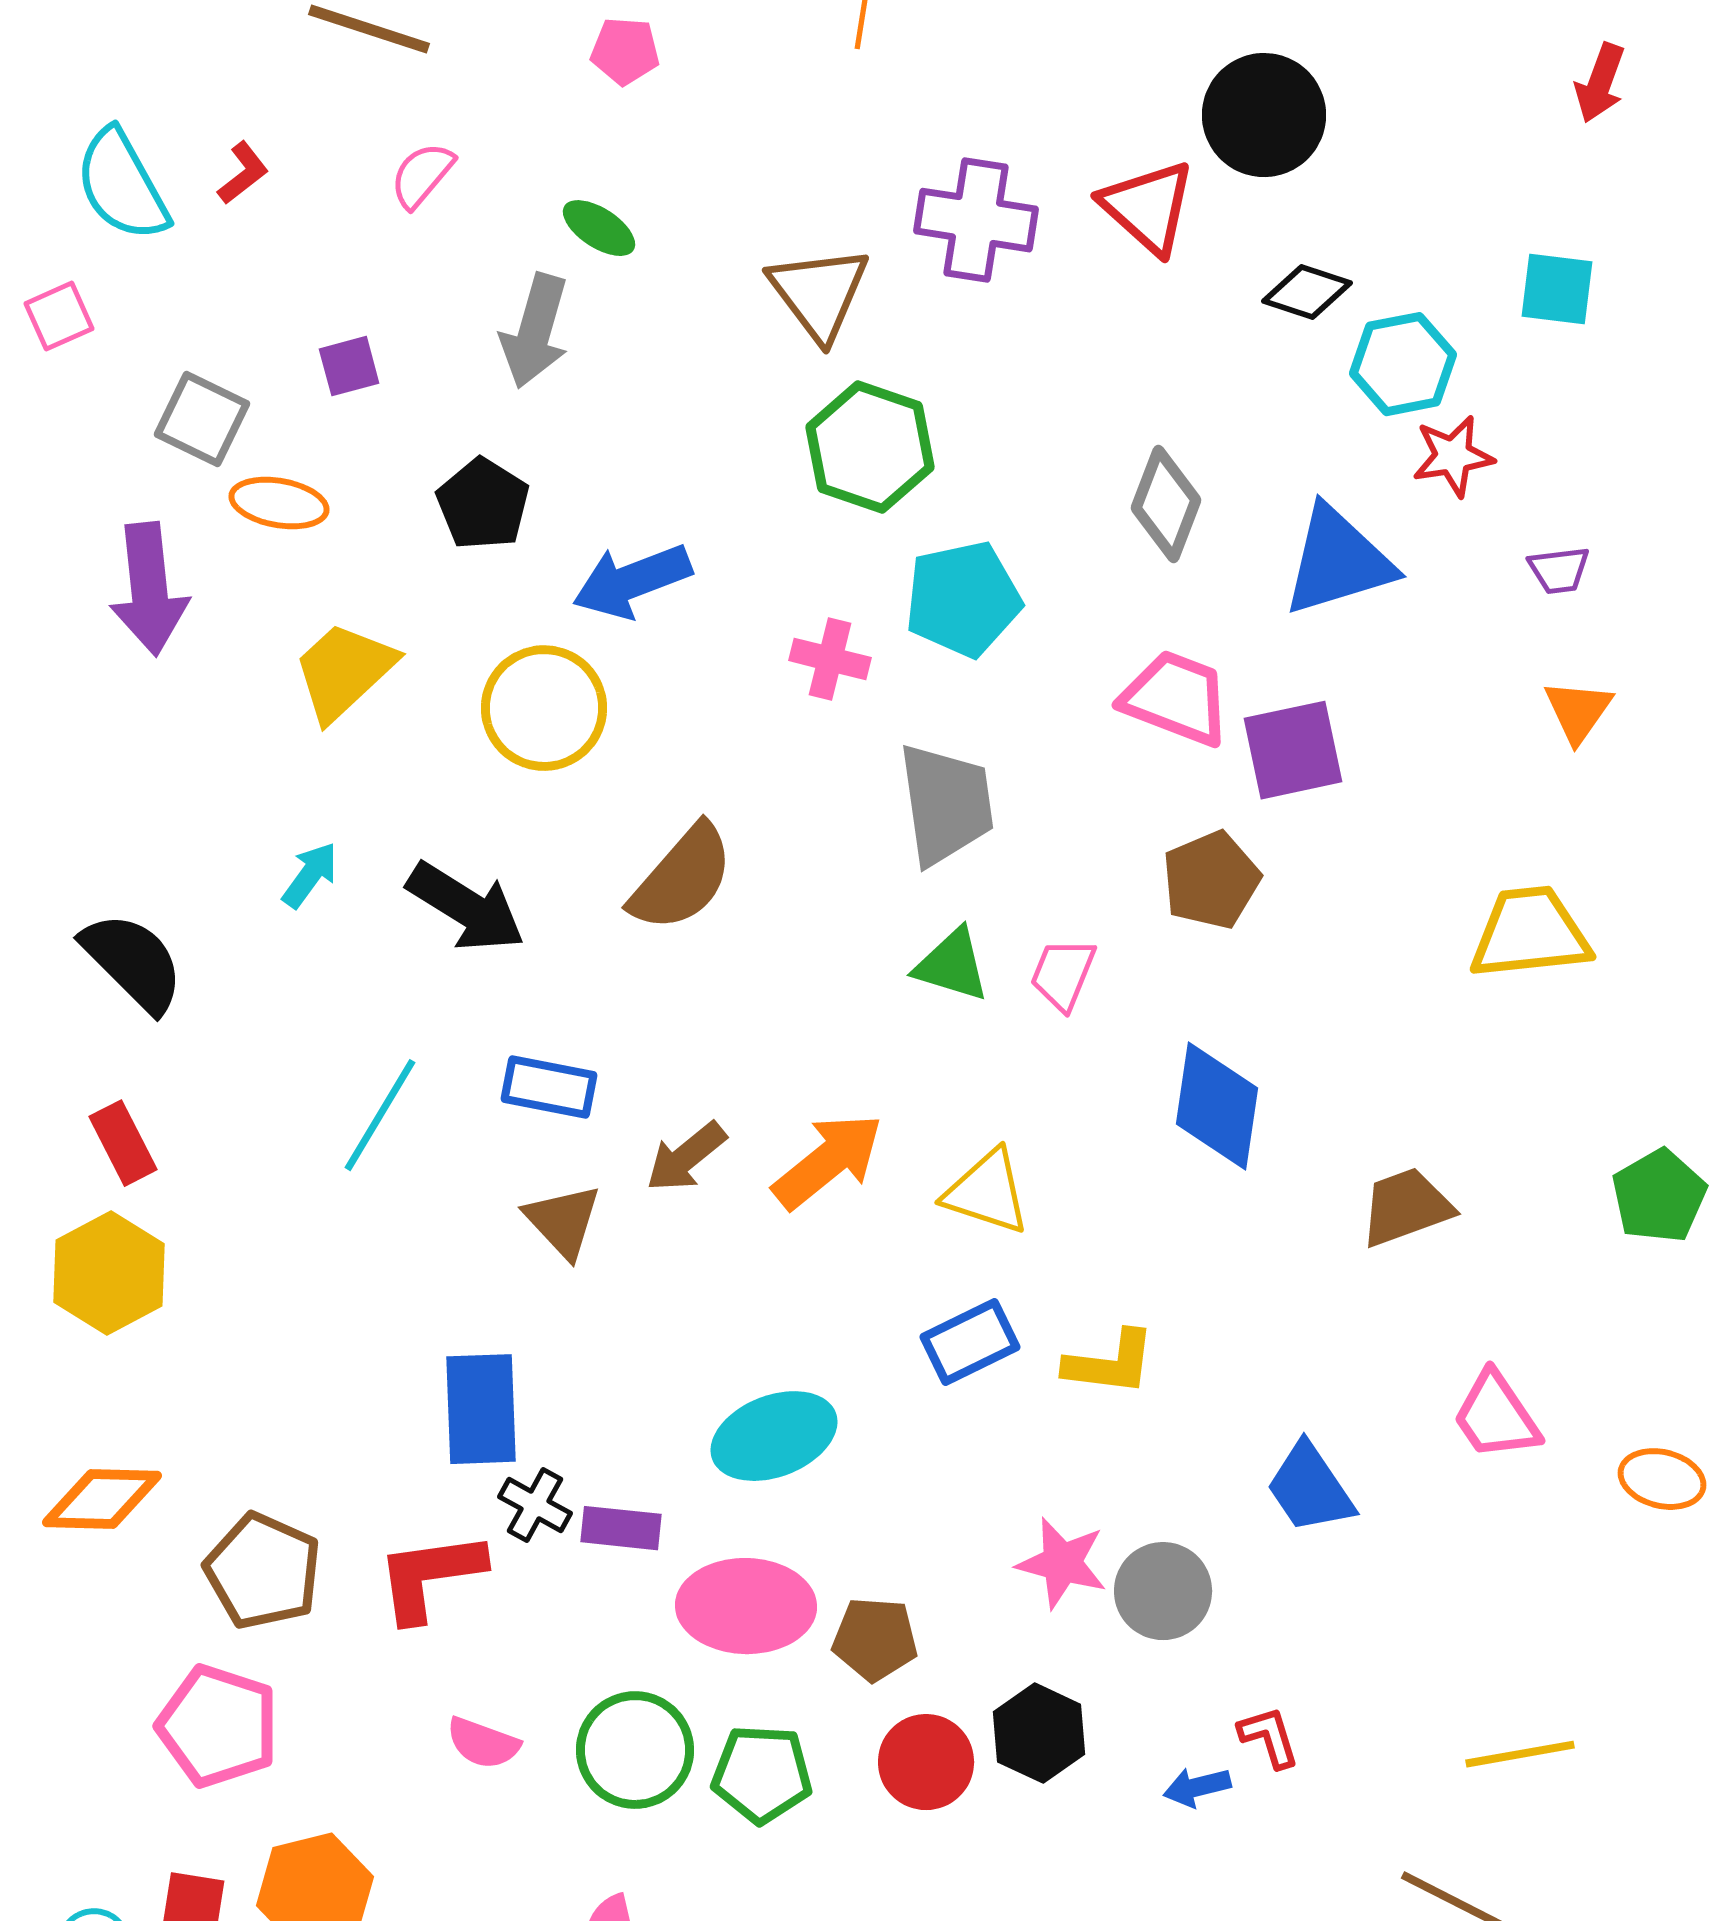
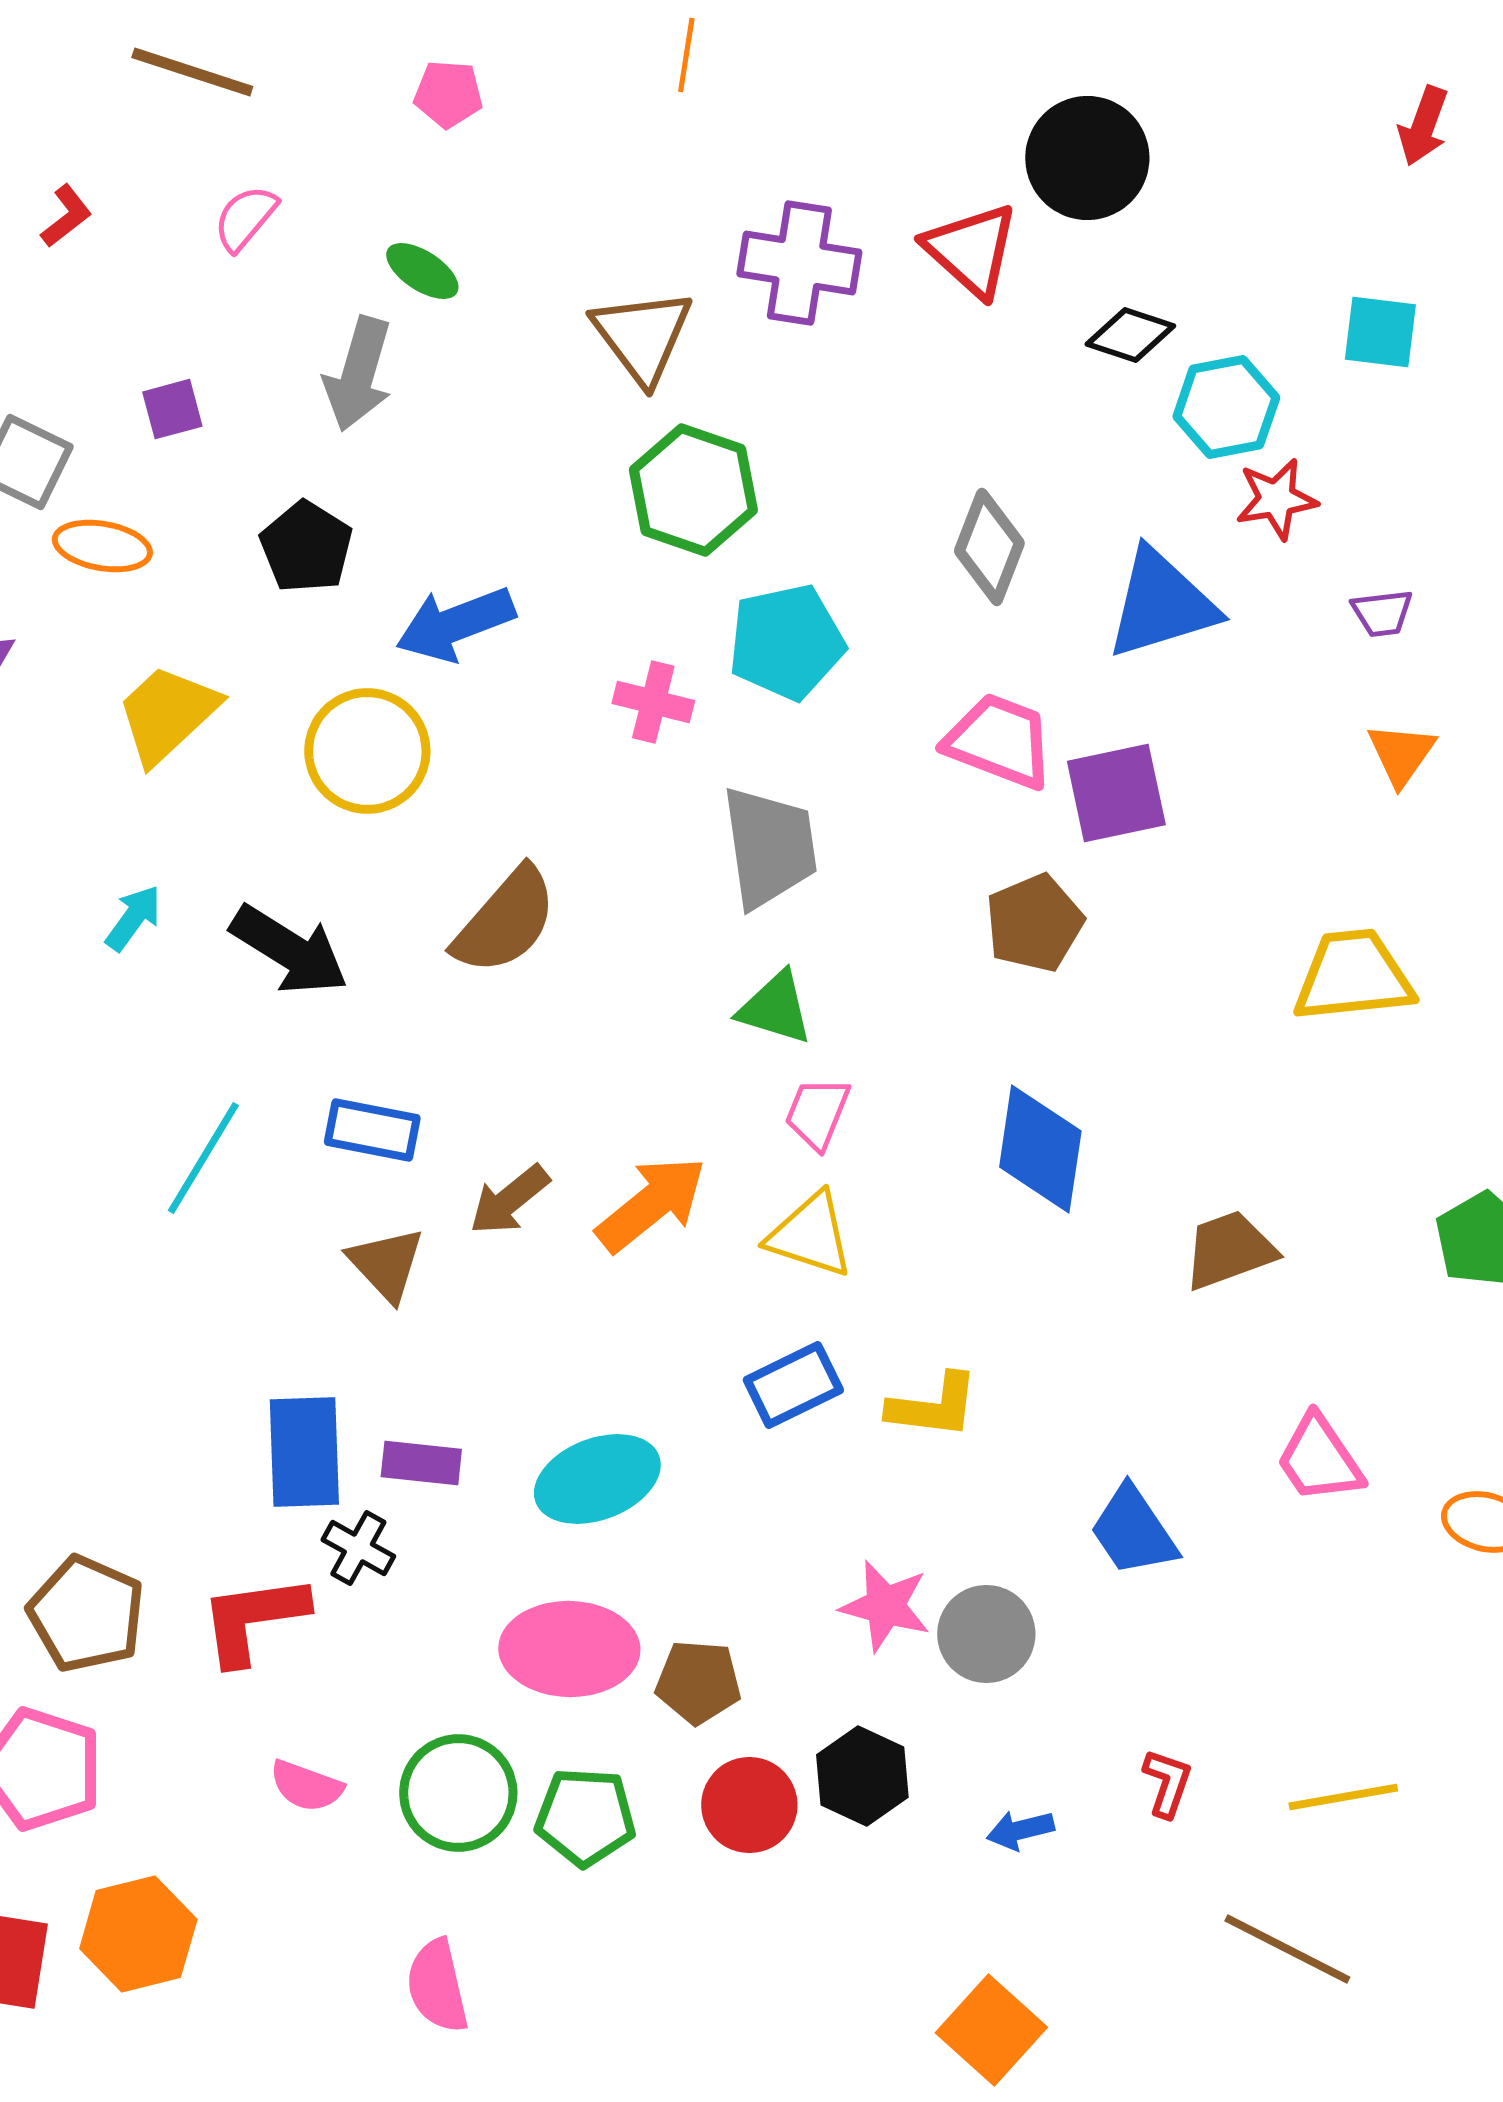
pink trapezoid: (1063, 974) -> (817, 1113), moved
purple rectangle: (621, 1528) -> (421, 1463), moved
red L-shape: (1269, 1737) -> (1167, 1783), moved, turned 36

